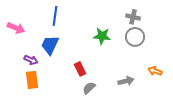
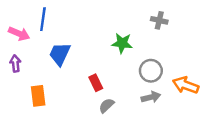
blue line: (55, 16) -> (43, 19), moved
gray circle: (135, 37) -> (151, 71), moved
purple arrow: (31, 60) -> (15, 64), moved, turned -120
orange arrow: (155, 71) -> (186, 85), size x1.5

